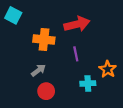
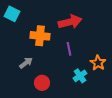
gray arrow: (38, 70) -> (26, 63), moved
cyan cross: (88, 83) -> (80, 76), turned -32

